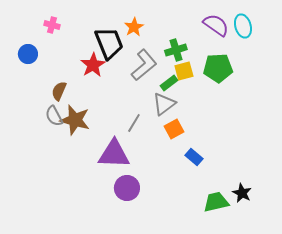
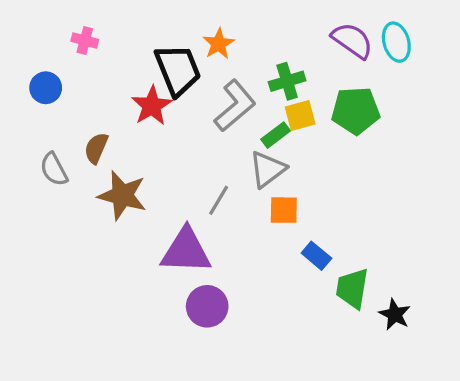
gray semicircle: (54, 116) -> (54, 169), moved
orange square: (174, 129) -> (284, 210), turned 30
green trapezoid: (216, 202) -> (352, 288), moved, turned -68

